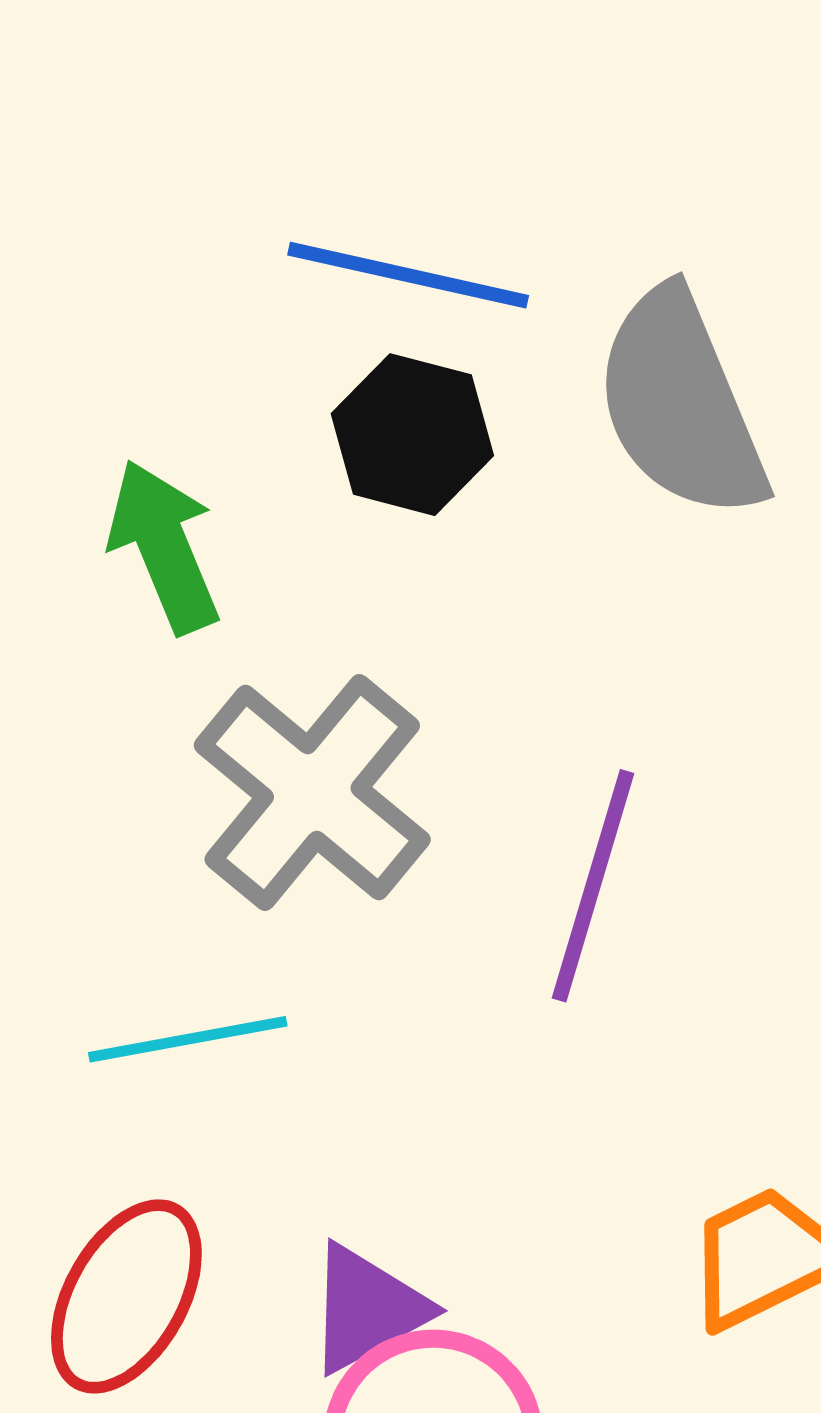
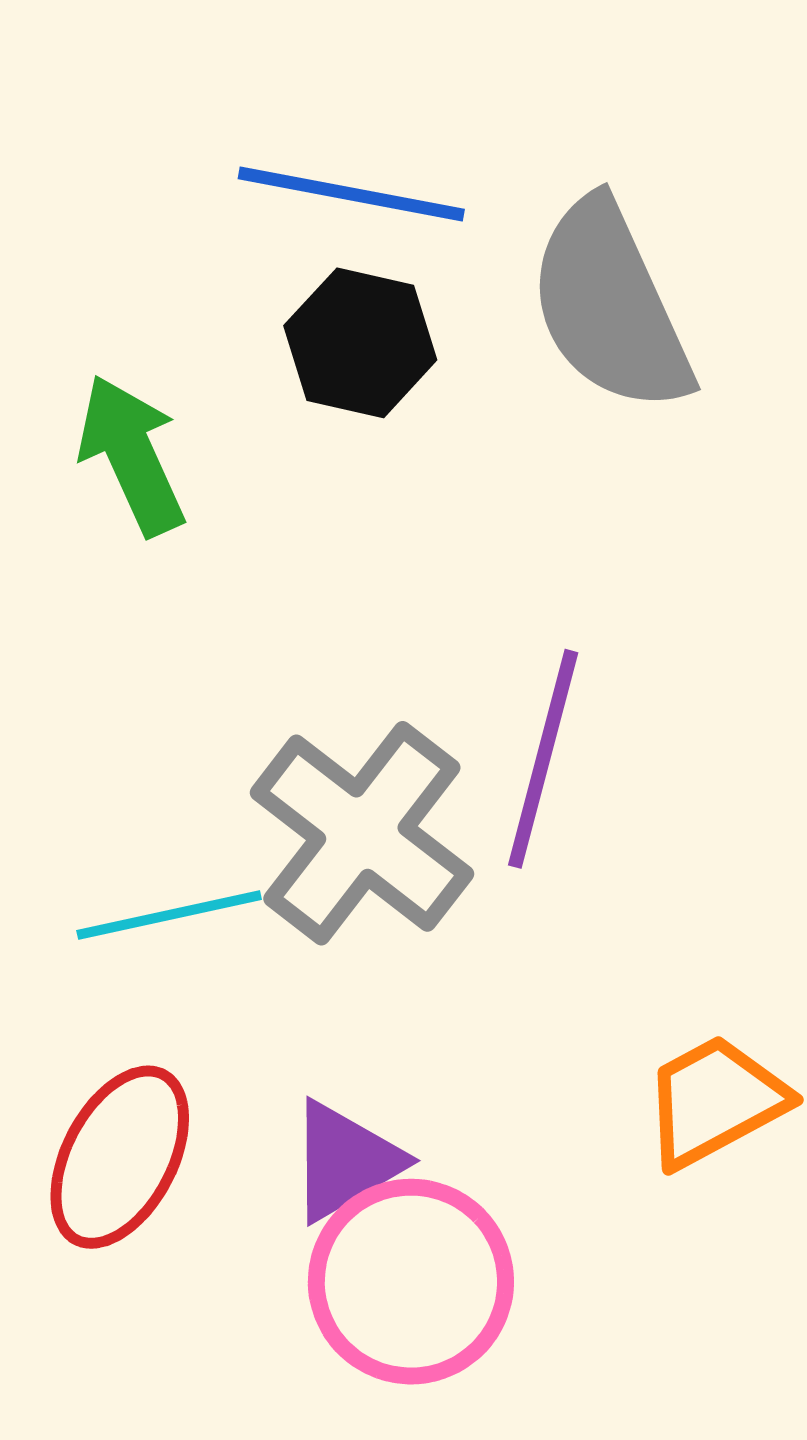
gray cross: (312, 792) -> (362, 833), moved

